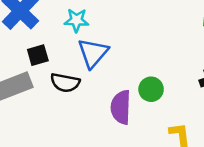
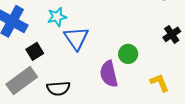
black semicircle: (65, 83) -> (58, 88), moved

